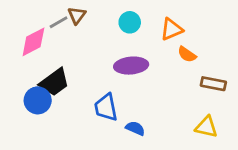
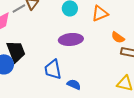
orange semicircle: (187, 54) -> (118, 37), moved
black trapezoid: (54, 82) -> (16, 51), turned -75

